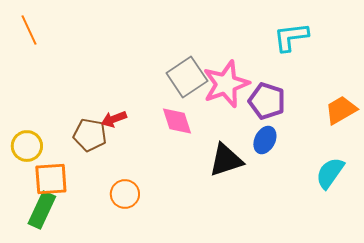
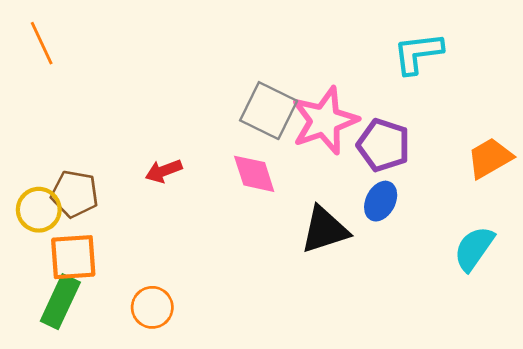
gray square: (187, 77) -> (269, 111), turned -30
brown pentagon: (90, 135) -> (75, 194), moved
orange circle: (125, 194) -> (152, 307), moved

